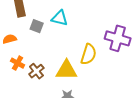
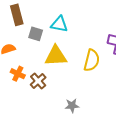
yellow triangle: (66, 70) -> (56, 56), moved

